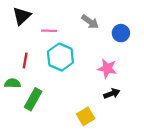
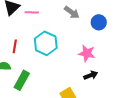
pink line: (49, 31) -> (32, 12), moved

